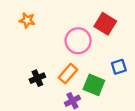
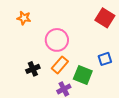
red square: (105, 24) -> (105, 18), moved
pink circle: (78, 41) -> (57, 40), moved

